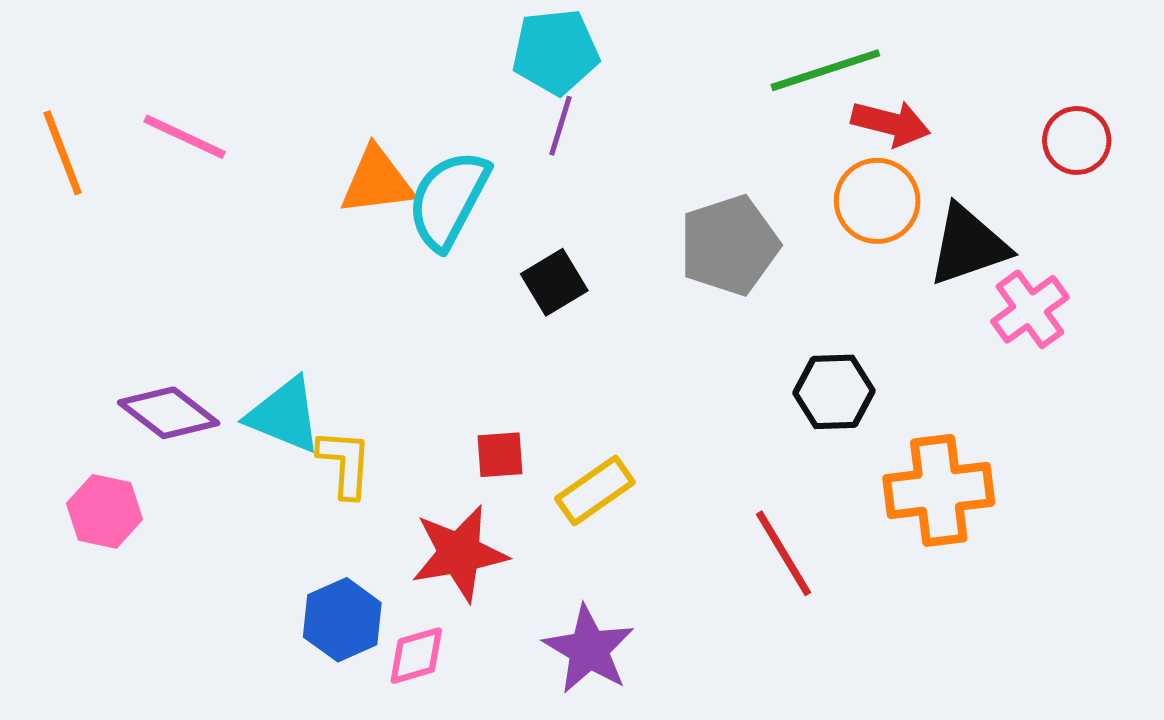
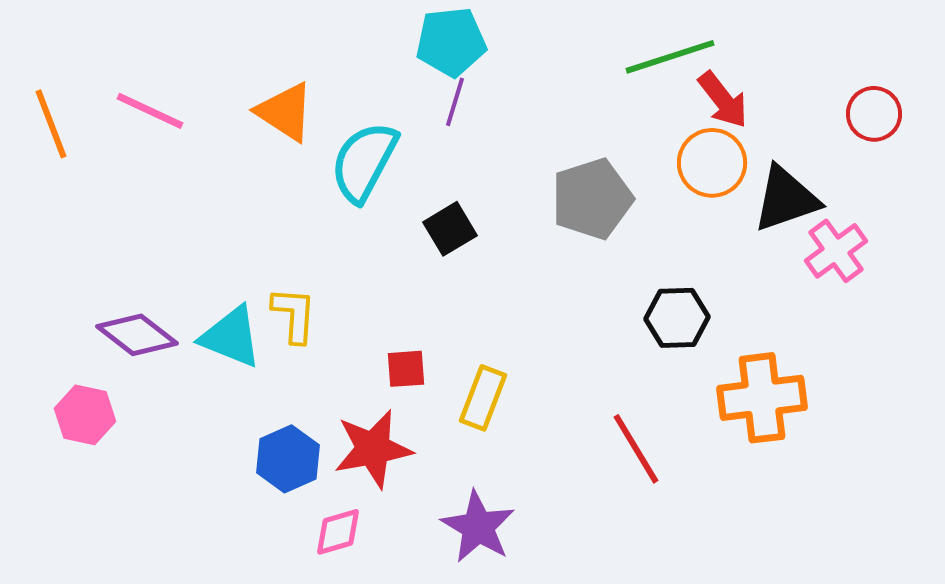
red arrow: (891, 123) -> (723, 100), turned 38
orange triangle: (377, 181) -> (285, 112), moved, turned 40
yellow L-shape: (345, 463) -> (294, 315), moved
yellow rectangle: (595, 490) -> (483, 398), turned -34
blue hexagon: (342, 620) -> (288, 459), moved

